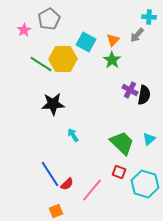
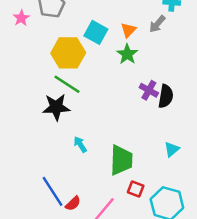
green line: (41, 64) -> (67, 84), moved
green trapezoid: (122, 143) -> (121, 160), moved, turned 48

